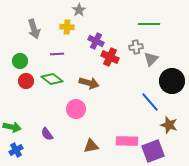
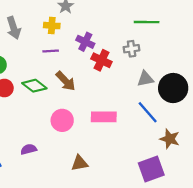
purple line: (57, 54) -> (51, 51), moved
gray triangle: (151, 59) -> (145, 79), moved, turned 35
brown arrow: (89, 83) -> (66, 81), moved, turned 30
purple semicircle: (47, 134) -> (29, 149), turned 112
pink rectangle: (127, 141) -> (104, 117), moved

